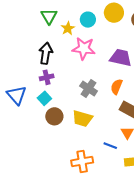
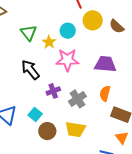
black arrow: (46, 53) -> (30, 70), turned -40
purple cross: (47, 77) -> (53, 91), moved
gray cross: (89, 89) -> (77, 99), turned 30

